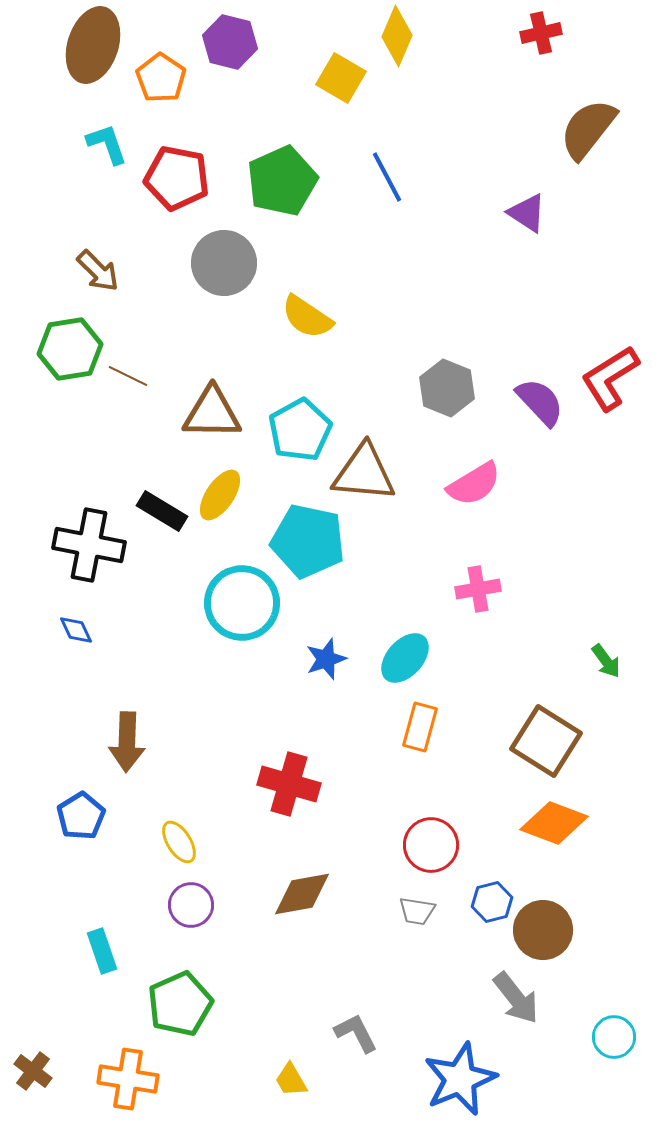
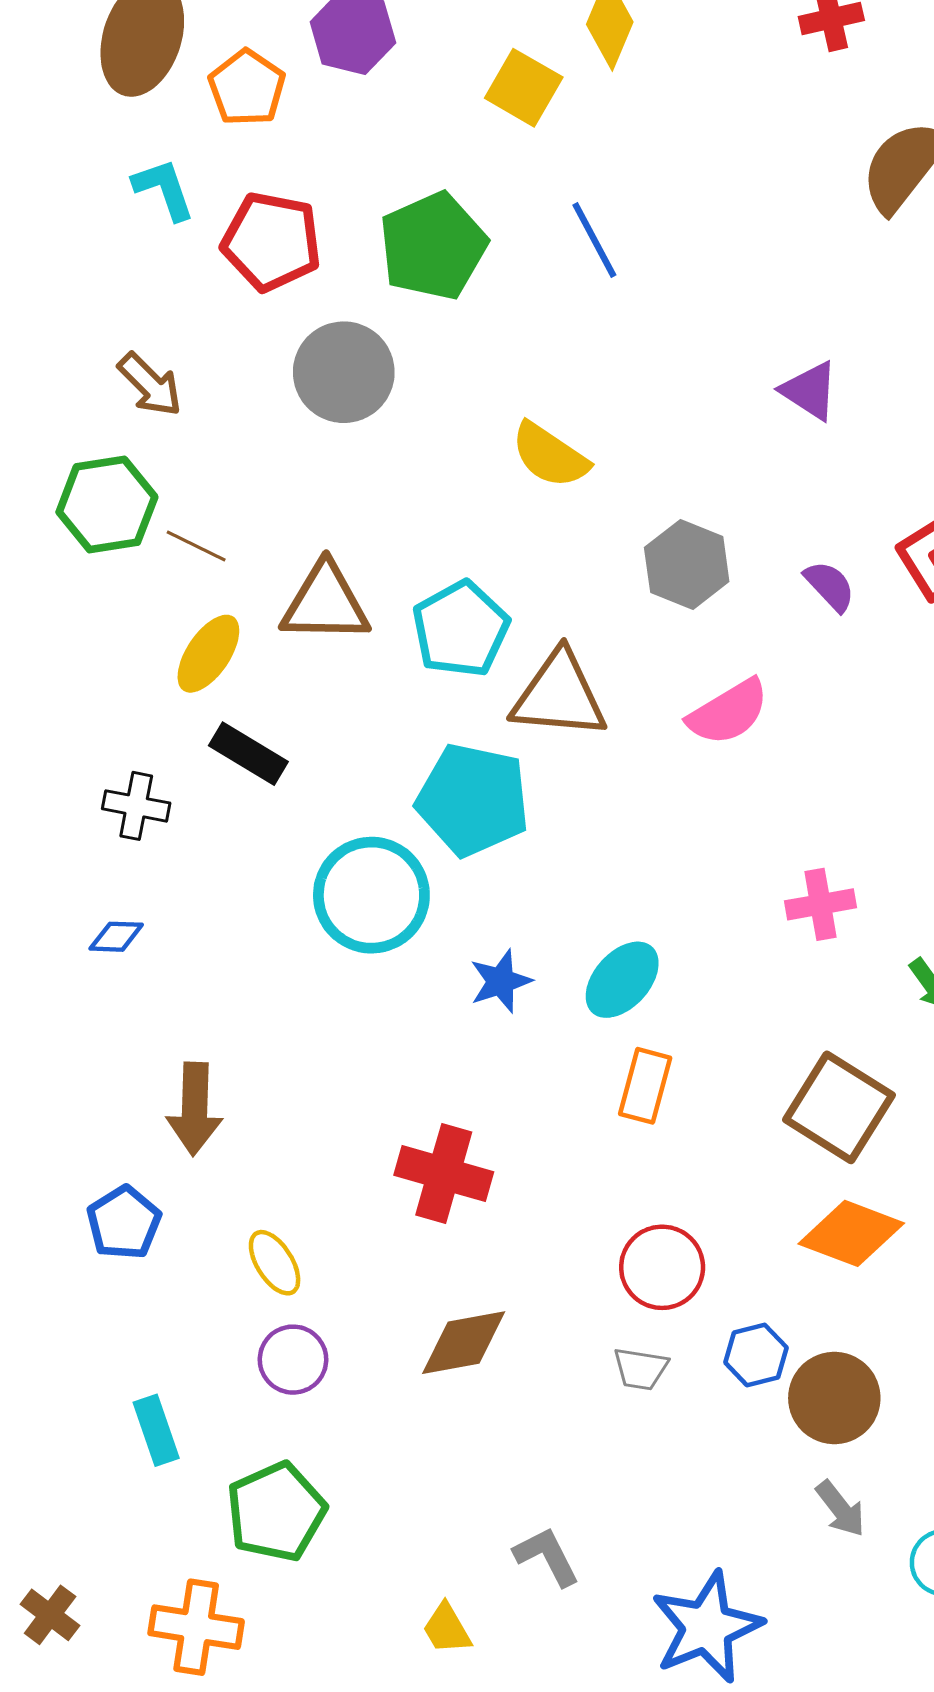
purple triangle: (527, 213) -> (810, 391), moved
yellow semicircle: (307, 317) -> (550, 455), moved
purple semicircle: (540, 402) -> (830, 586), size x0.7
yellow ellipse: (220, 495) -> (208, 654), moved
black cross: (89, 545) -> (136, 806), size x0.6
pink cross: (478, 589) -> (821, 904), moved
blue diamond: (76, 630) -> (116, 937), turned -63
gray arrow: (516, 998) -> (840, 1509), moved, size x0.7

